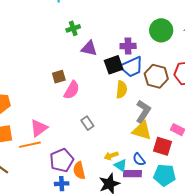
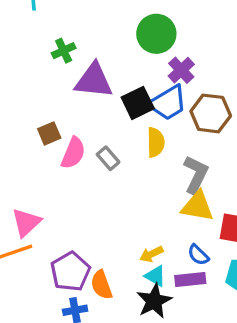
green circle: (161, 30) -> (156, 34), moved
purple cross: (128, 46) -> (181, 70), moved, turned -35
purple triangle: (89, 48) -> (94, 81), size x1.4
gray rectangle: (87, 123) -> (108, 158), moved
cyan triangle: (121, 165) -> (155, 276), moved

